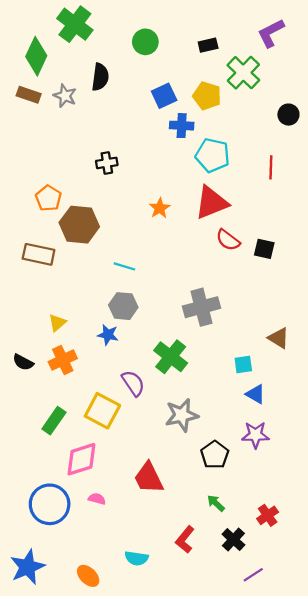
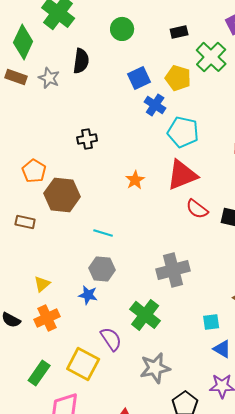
blue cross: (182, 126) -> (155, 105), turned 30
brown rectangle: (39, 254) -> (25, 222), size x0.7

